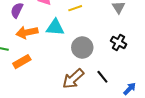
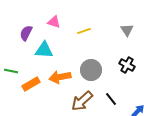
cyan triangle: (55, 27) -> (44, 50), moved
orange arrow: (27, 32) -> (60, 77), moved

